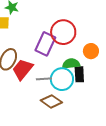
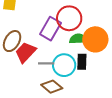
orange circle: (91, 51) -> (95, 39), size x1.6
green semicircle: (71, 64) -> (78, 39), moved

